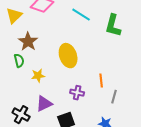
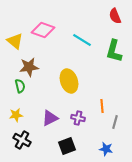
yellow triangle: (14, 16) -> (15, 41), turned -36
brown star: (28, 42) -> (29, 67), turned 30
yellow star: (38, 76) -> (16, 115), moved
purple triangle: (44, 104) -> (50, 118), moved

